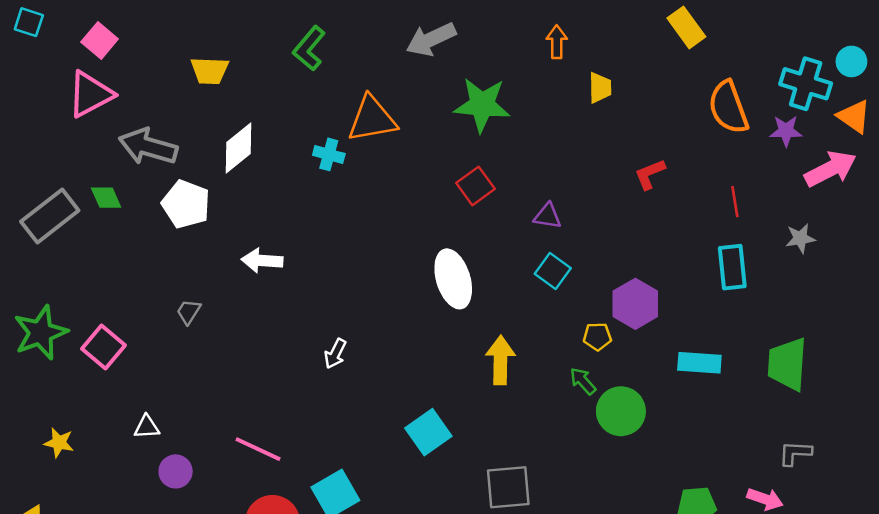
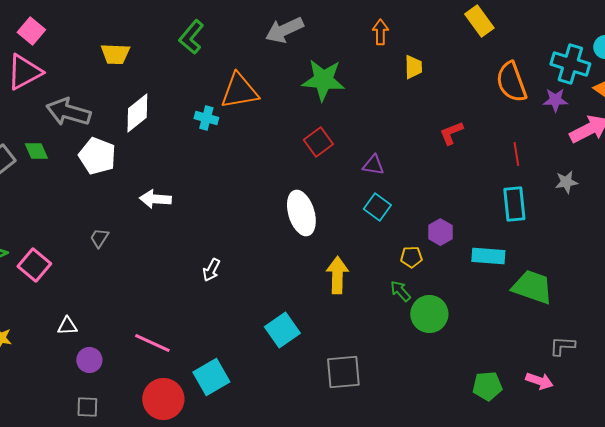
purple hexagon: (635, 304) -> (440, 232), size x0.7
cyan rectangle: (699, 363) -> (488, 256), moved
green trapezoid: (787, 364) -> (532, 287), moved, turned 105

